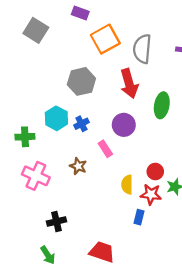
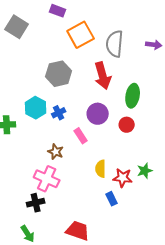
red circle: (155, 172) -> (127, 125), moved
pink cross: (36, 176) -> (47, 179), moved
blue rectangle: (139, 217) -> (112, 199), turned -40

